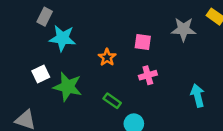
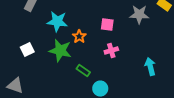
cyan star: (62, 38) -> (57, 22), moved
green star: (68, 87) -> (60, 50), moved

